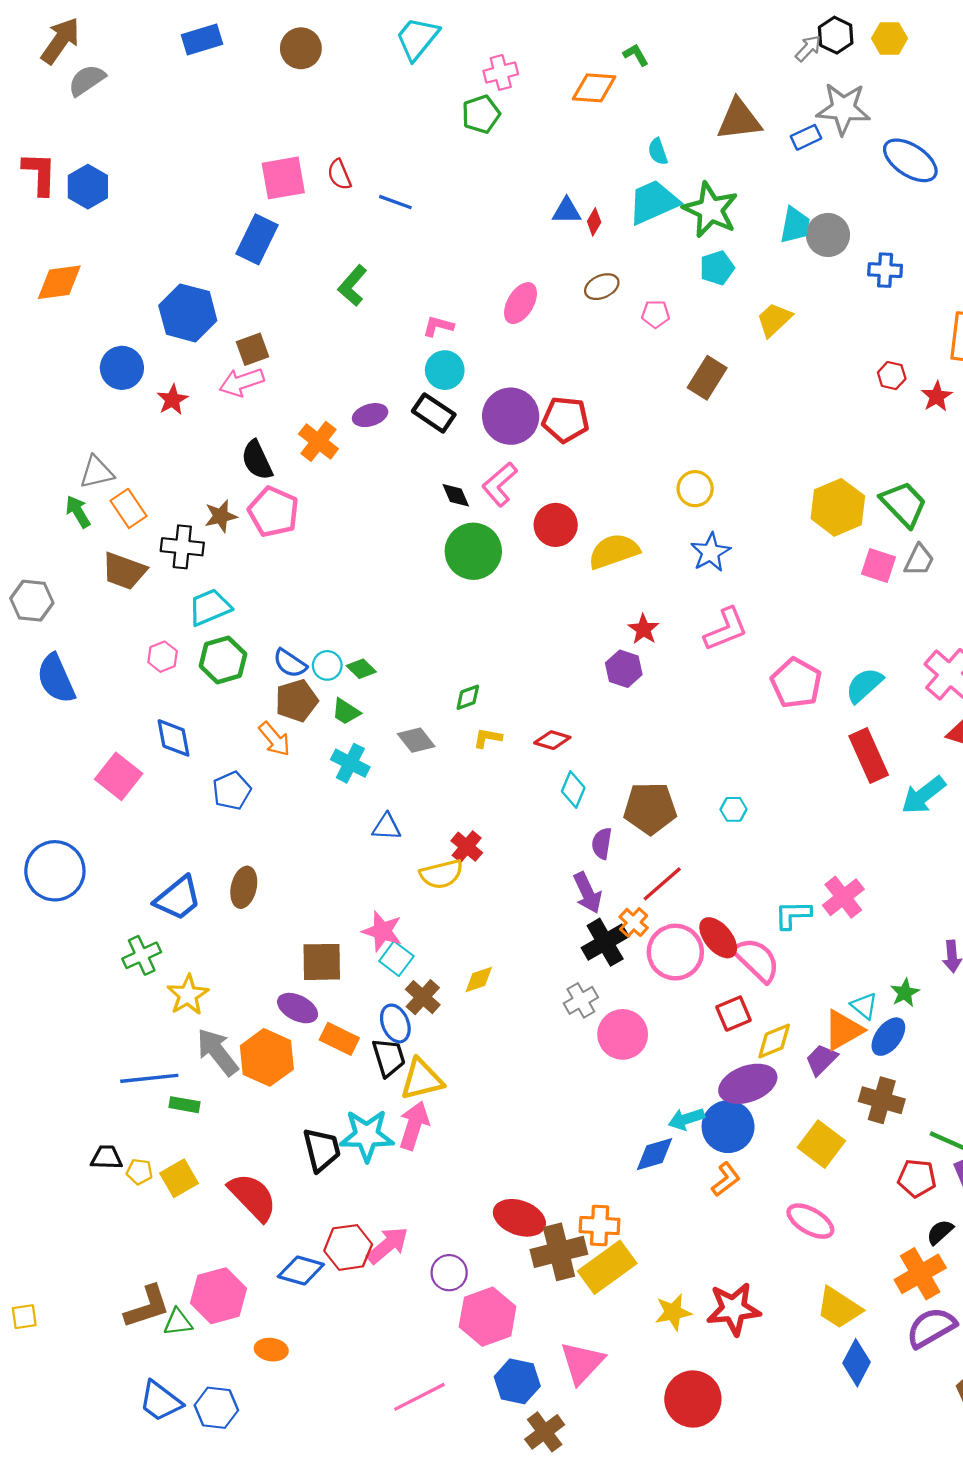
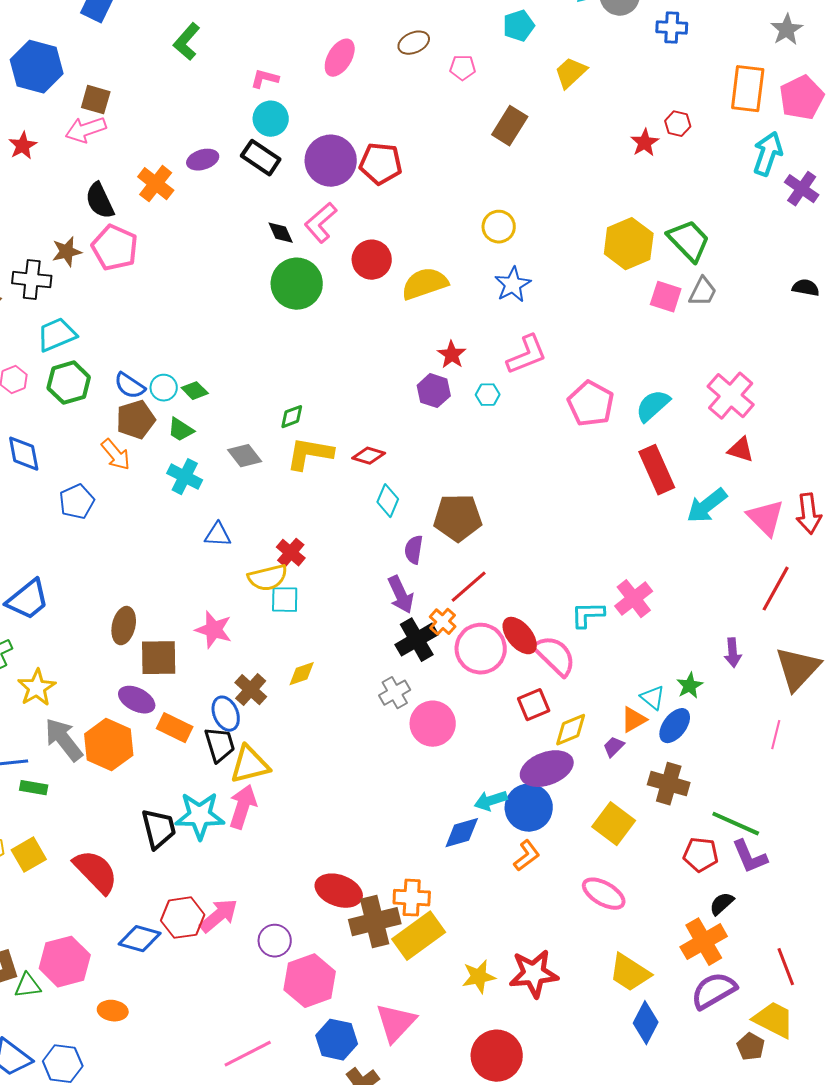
brown square: (253, 349) -> (96, 100), turned 36
red star: (937, 396) -> (645, 143), moved
yellow L-shape: (488, 738) -> (310, 454), size x1.8
cyan hexagon: (734, 809) -> (488, 395), moved
brown ellipse: (244, 887) -> (124, 626), moved
cyan square: (396, 959) -> (285, 600), moved, turned -36
orange triangle: (843, 1030) -> (634, 720), size x0.7
purple trapezoid: (821, 1060) -> (614, 747), size x0.7

